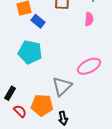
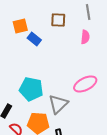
cyan pentagon: (30, 52) -> (31, 89), moved

